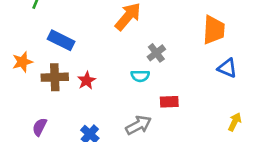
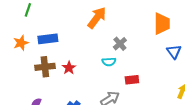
blue rectangle: (61, 40) -> (48, 39), turned -30
orange star: (22, 62) -> (21, 43), moved
blue triangle: (227, 68) -> (174, 52), turned 35

